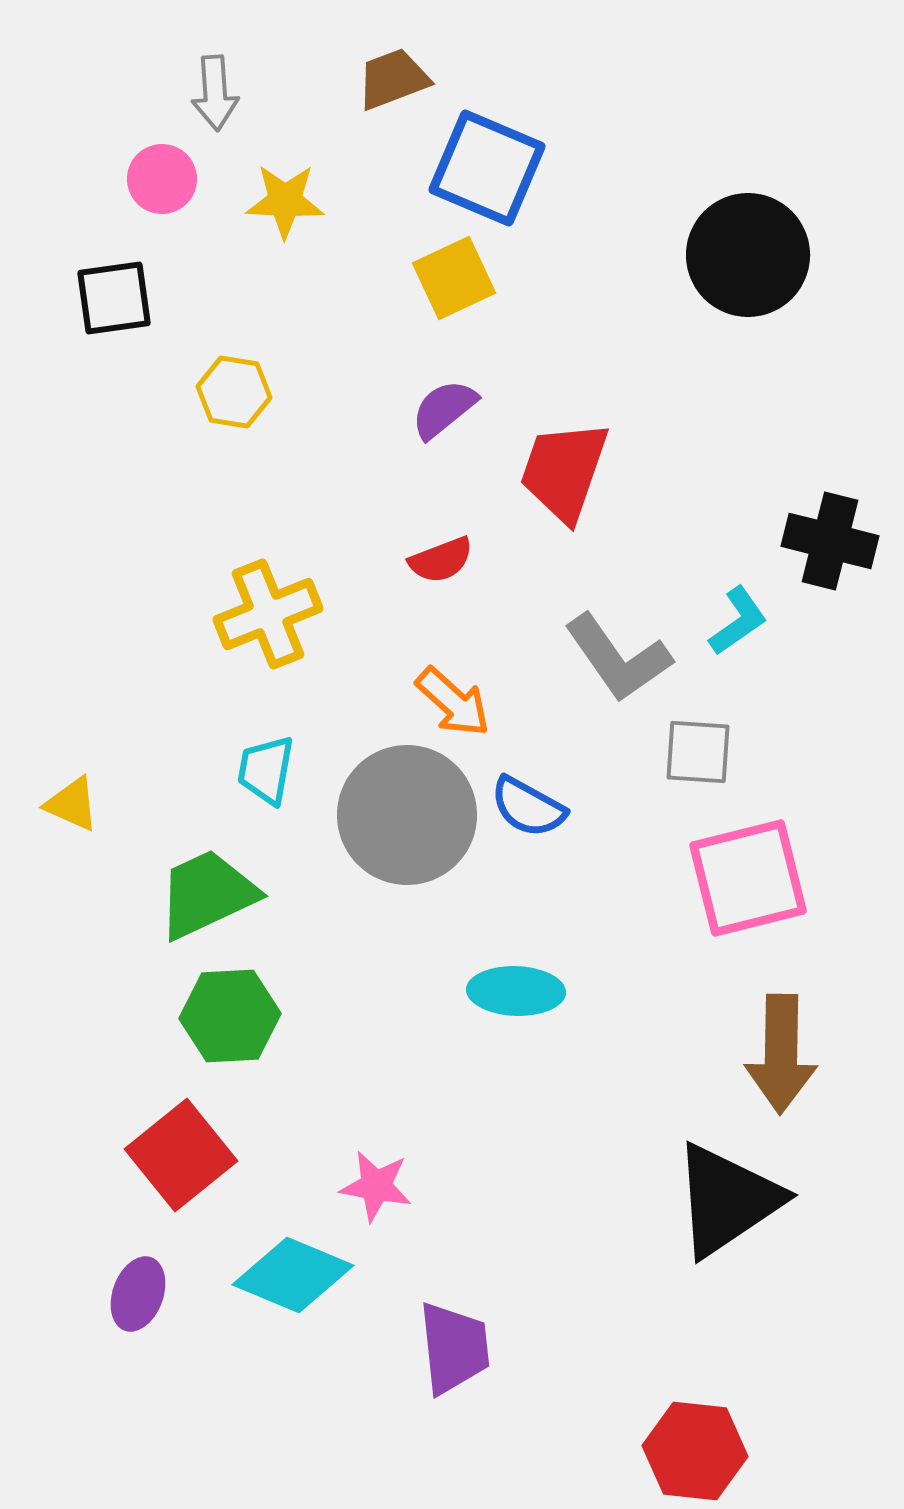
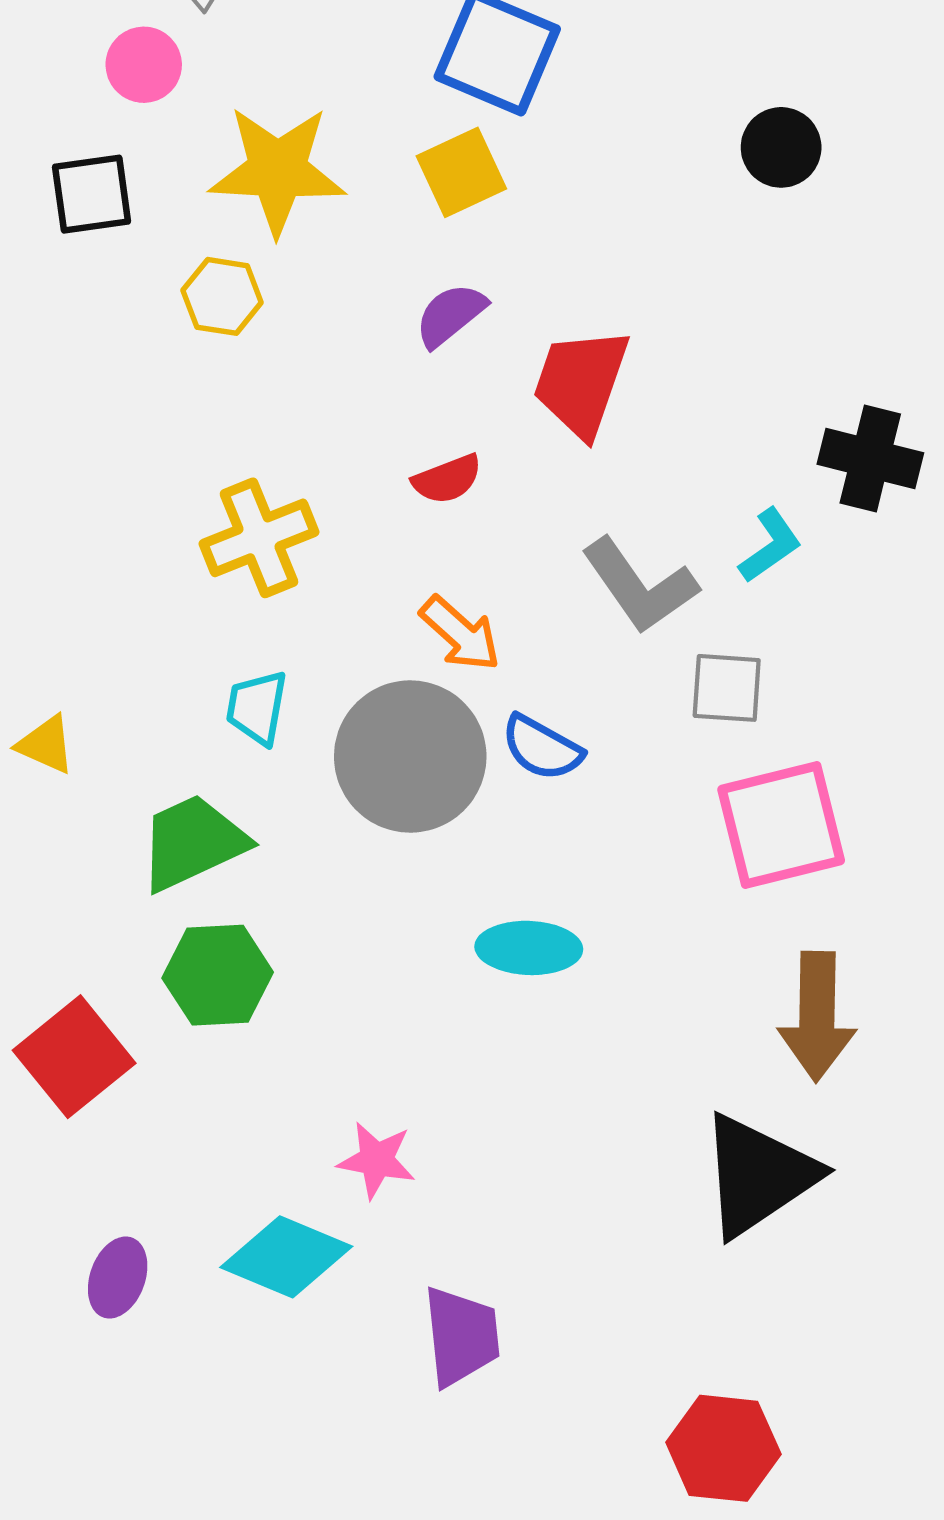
yellow star: (285, 201) -> (278, 170), moved, size x1.6
black circle: (748, 255) -> (781, 147), size x0.6
red square: (181, 1155) -> (74, 1057), moved

